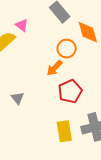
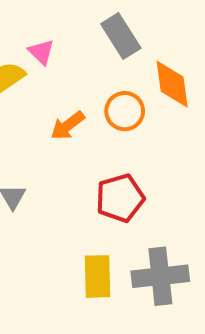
orange arrow: (55, 68) -> (68, 126), moved

